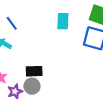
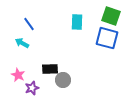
gray circle: (32, 86) -> (63, 80), moved

